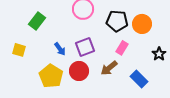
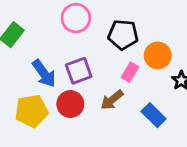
orange circle: (142, 24) -> (158, 55), moved
blue arrow: (60, 49) -> (44, 74), size x1.5
yellow pentagon: (51, 76) -> (32, 111), turned 30

